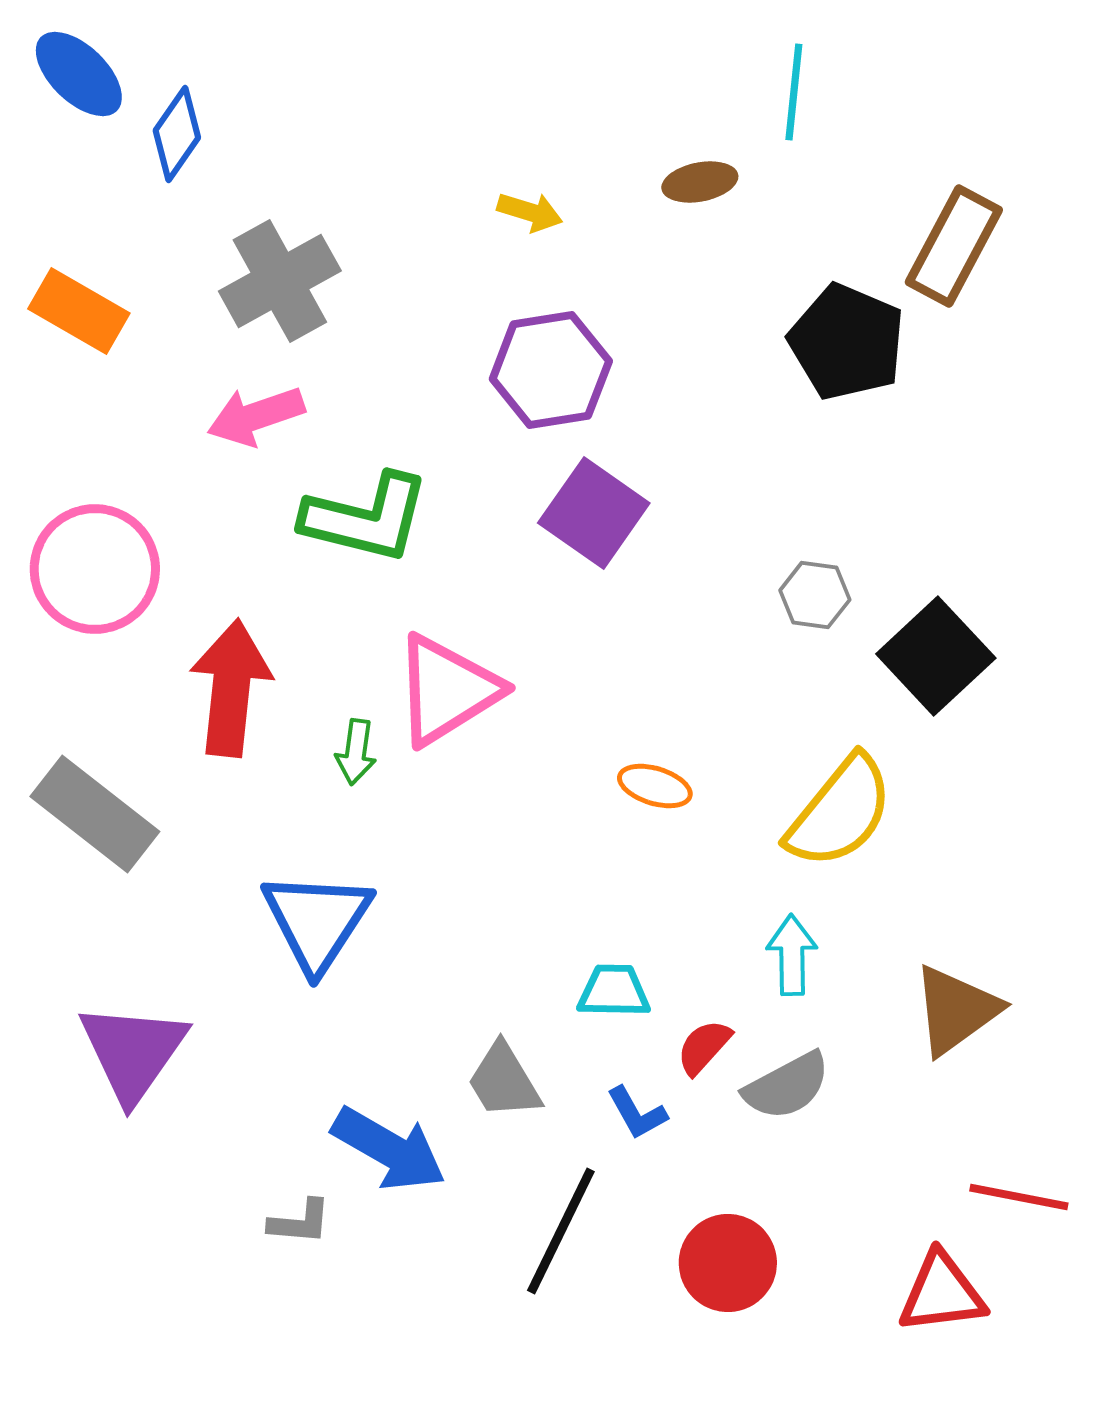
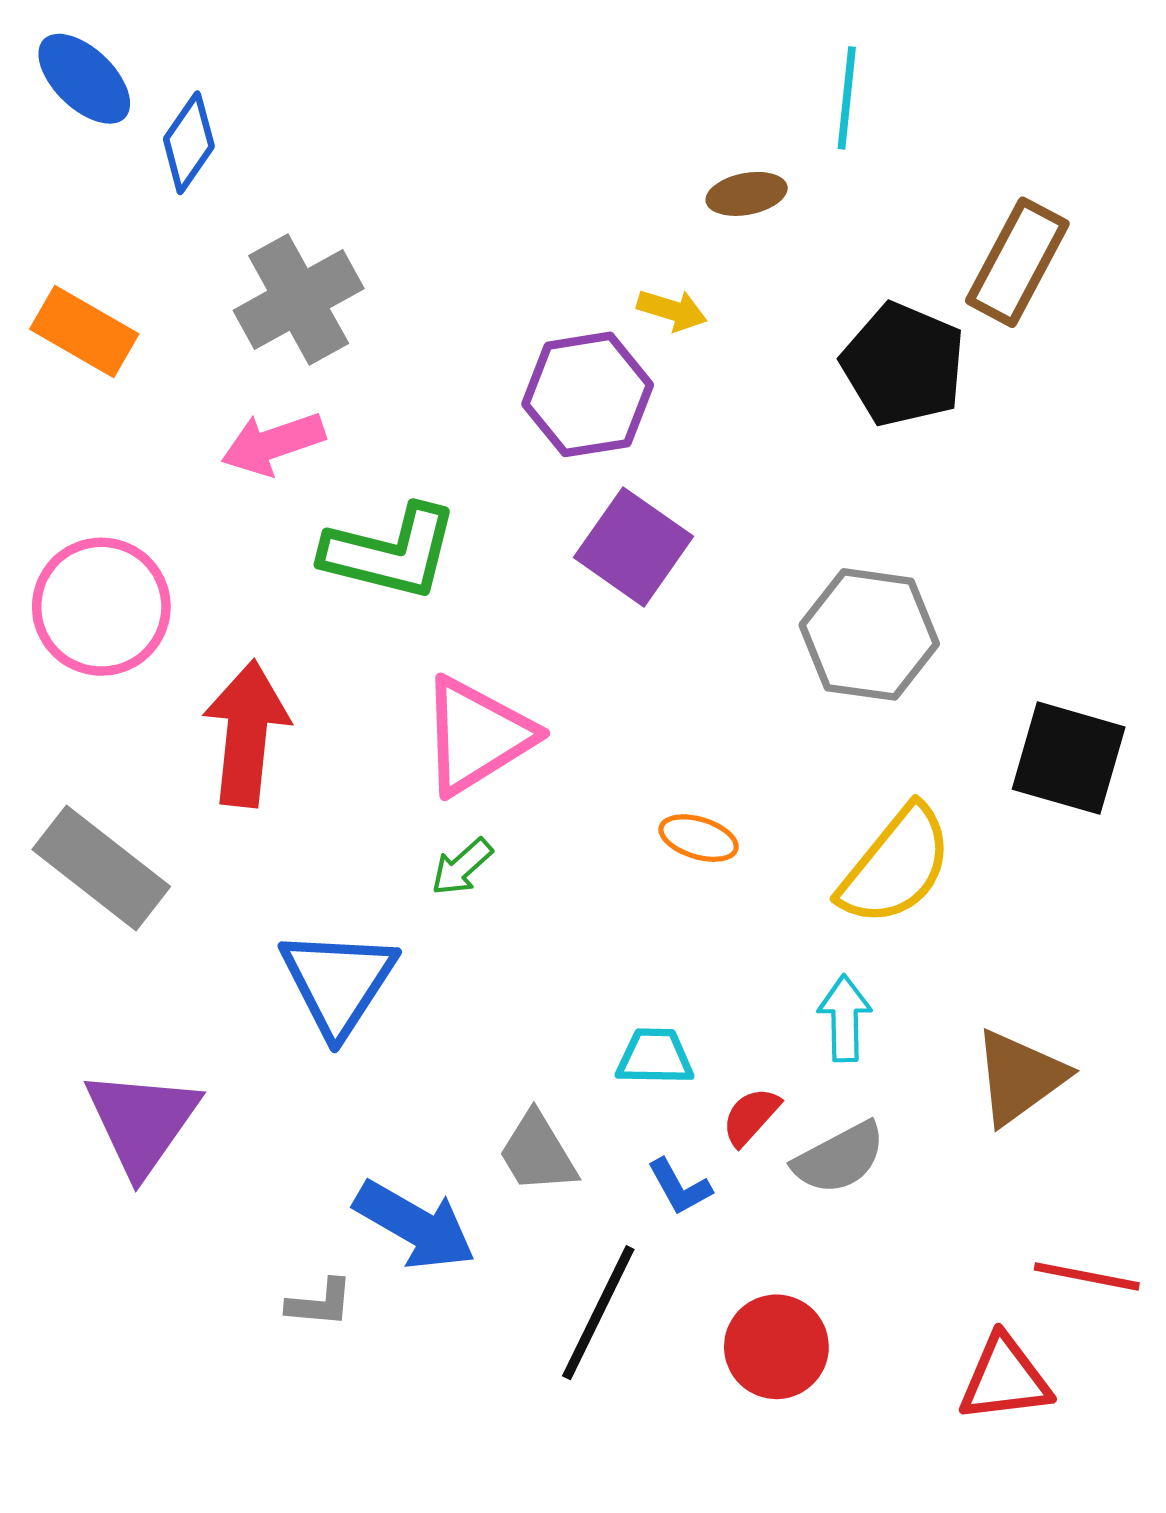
yellow arrow: (530, 212) -> (672, 310), moved
gray hexagon: (815, 595) -> (869, 634), size x1.8
black square: (936, 656) -> (1069, 758), moved, turned -31
green arrow: (356, 752) -> (462, 867), moved, turned 40

